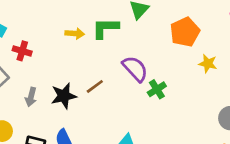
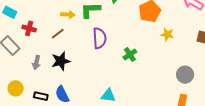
purple semicircle: (135, 69) -> (99, 38), moved, turned 40
brown line: (95, 86) -> (58, 34), moved

